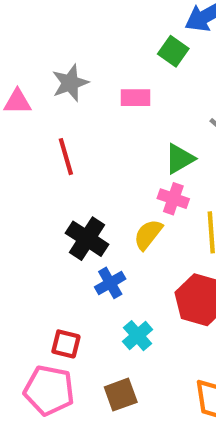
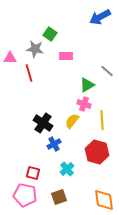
green square: (173, 51) -> (50, 34), moved
gray star: (70, 83) -> (35, 49), turned 30
red line: (66, 157) -> (29, 73), moved

